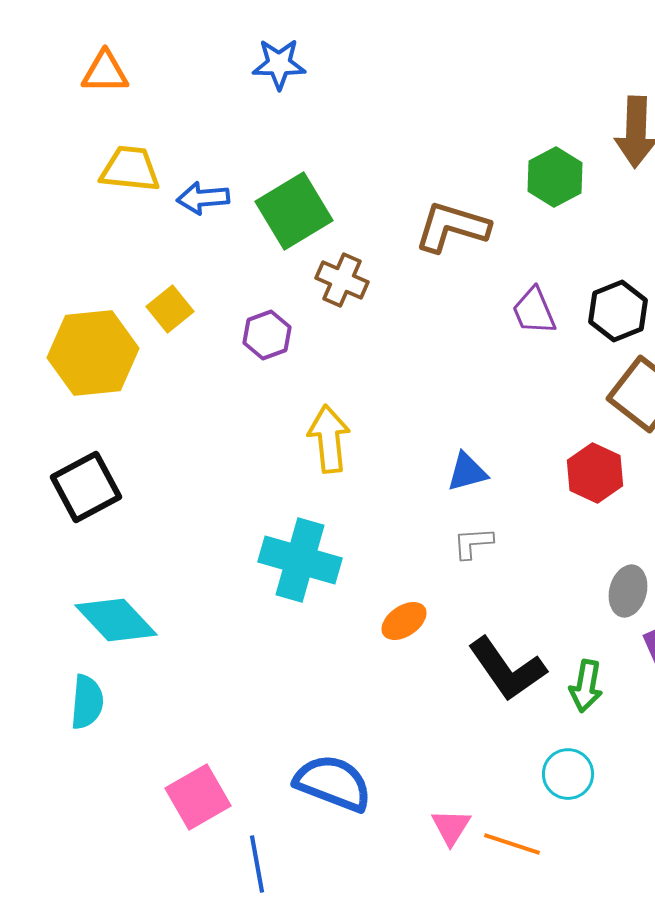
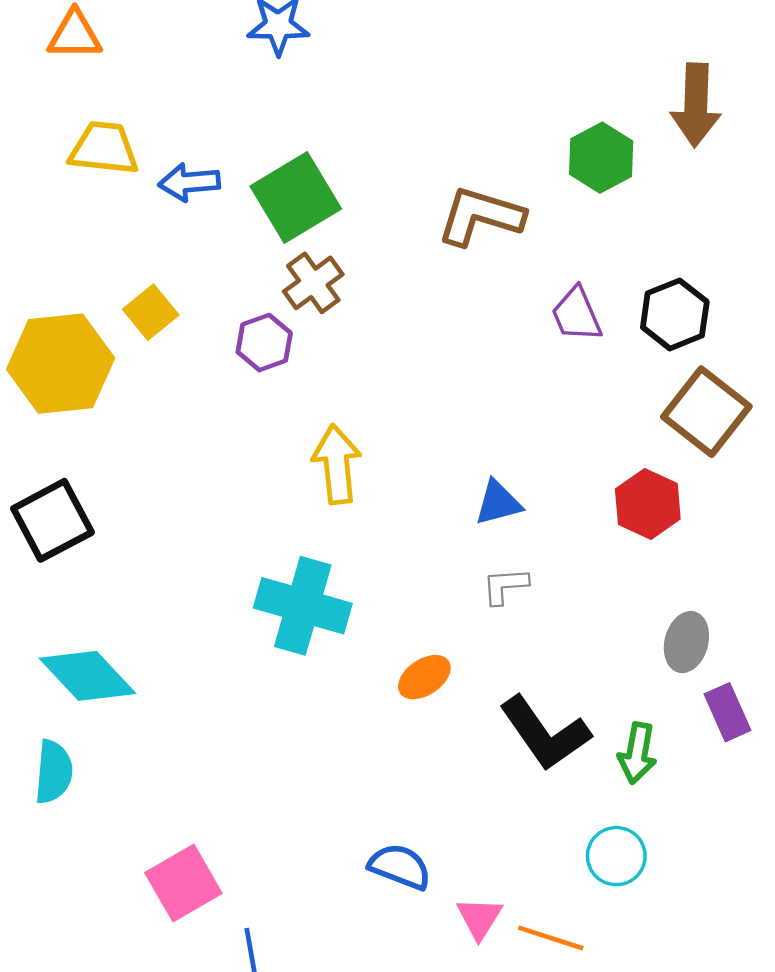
brown cross: (342, 280) -> (313, 283), moved, turned 30
blue semicircle: (333, 783) -> (400, 867), moved, size x0.7

